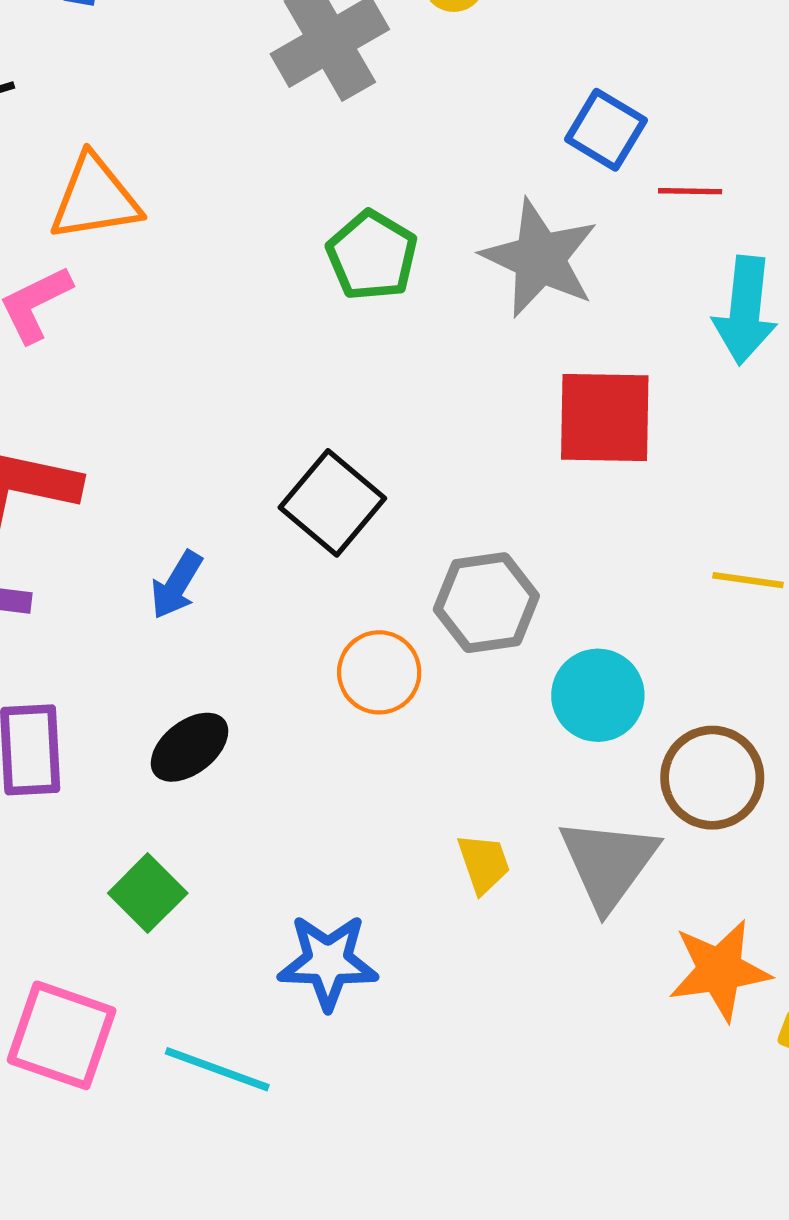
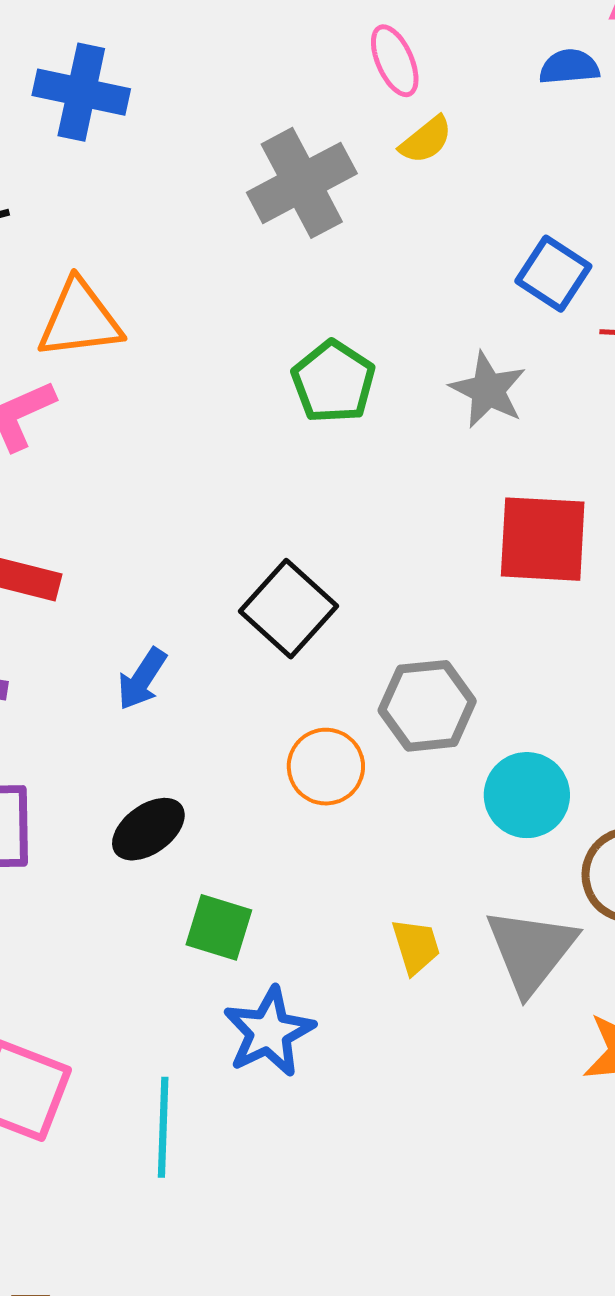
gray star: (540, 258) -> (488, 390), size x0.7
green square: (148, 893) -> (219, 927), moved, turned -30
blue star: (328, 962) -> (269, 1032), turned -30
cyan line: (217, 1069) -> (163, 1127), turned 70

